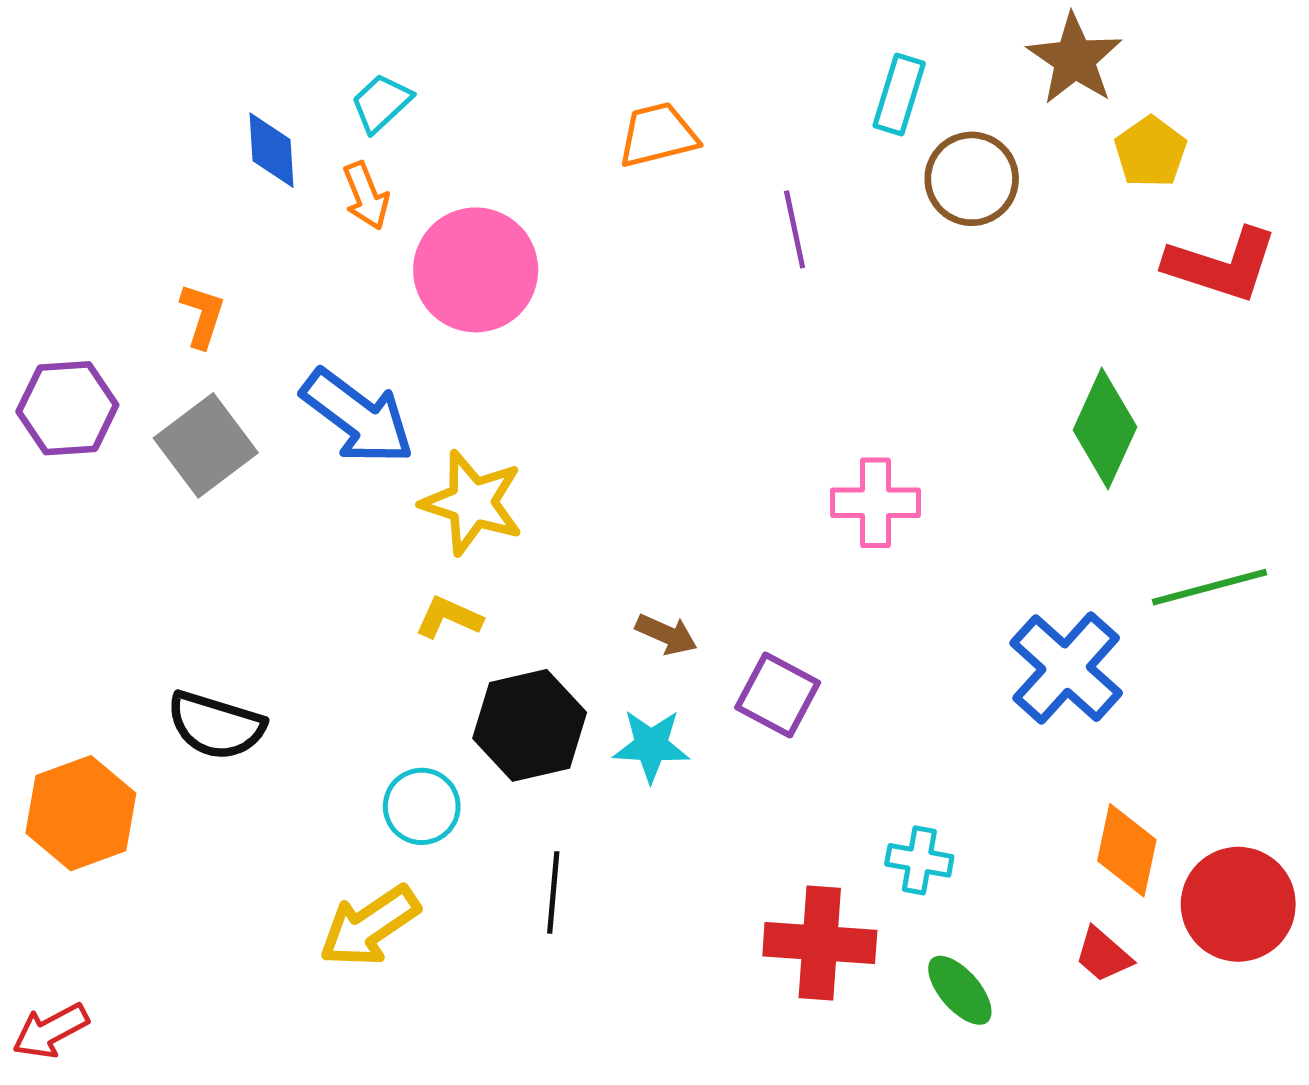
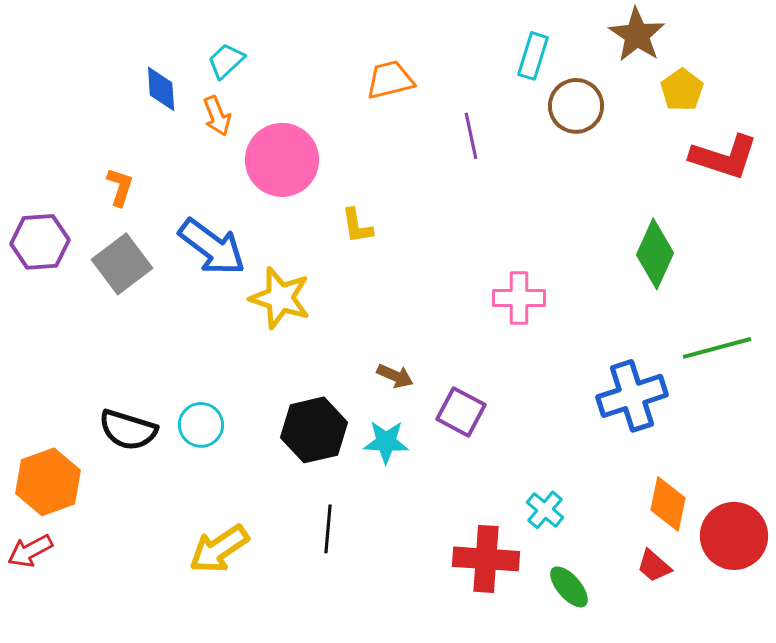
yellow L-shape: (449, 617) -> (357, 226), moved, turned -123
blue cross: (1066, 668) -> (632, 396), turned 30
cyan circle: (422, 806) -> (201, 425), moved
cyan cross: (919, 860) -> (545, 510), turned 30
red arrow: (51, 1031) -> (30, 551), moved

